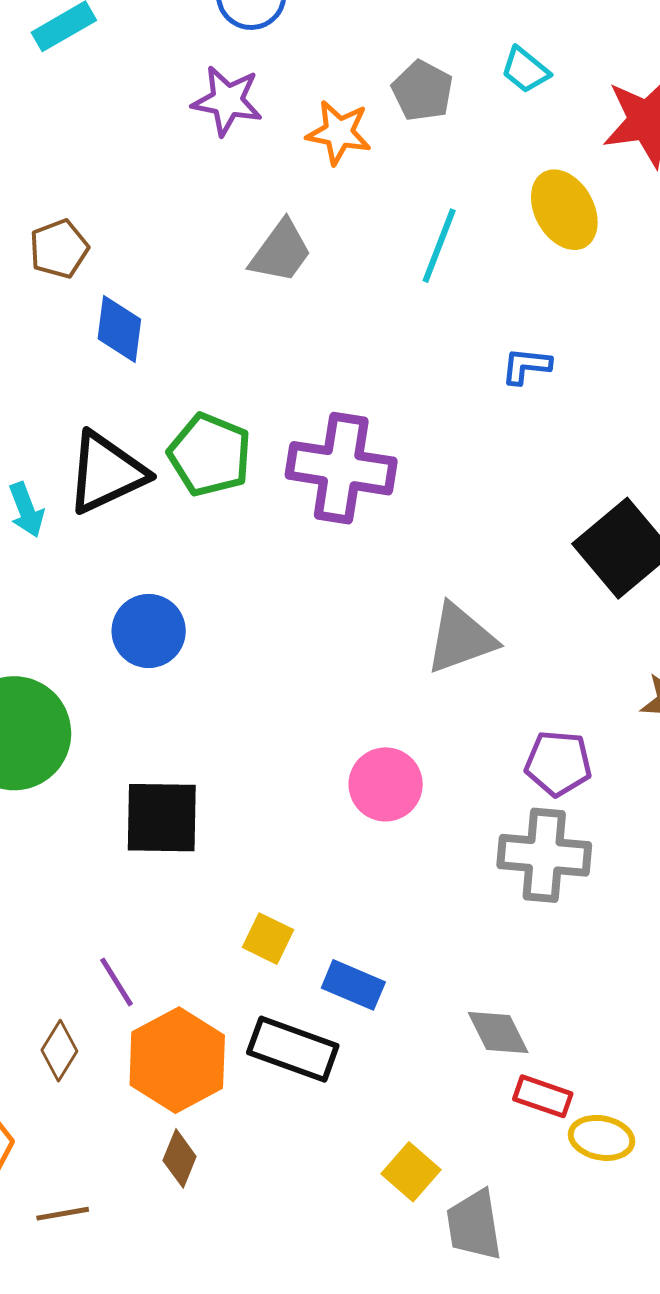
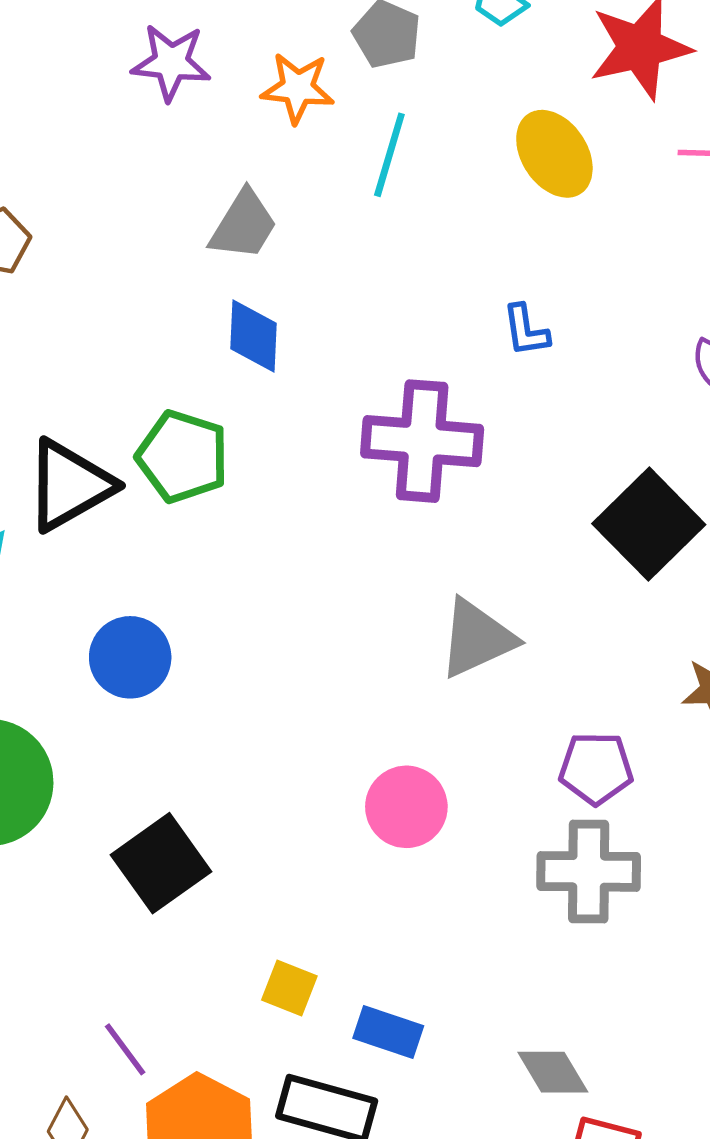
cyan line: (439, 246) -> (389, 155), moved
blue diamond: (119, 329) -> (253, 336), moved
blue L-shape: (526, 366) -> (526, 330), turned -100
purple cross: (341, 468) -> (422, 441), moved
black square: (162, 818) -> (161, 863), turned -32

